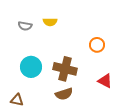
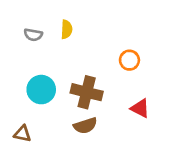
yellow semicircle: (50, 22) -> (67, 29), turned -88

